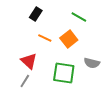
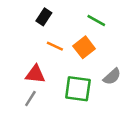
red triangle: (29, 61) -> (35, 74), turned -36
gray semicircle: (92, 63) -> (112, 77), turned -56

